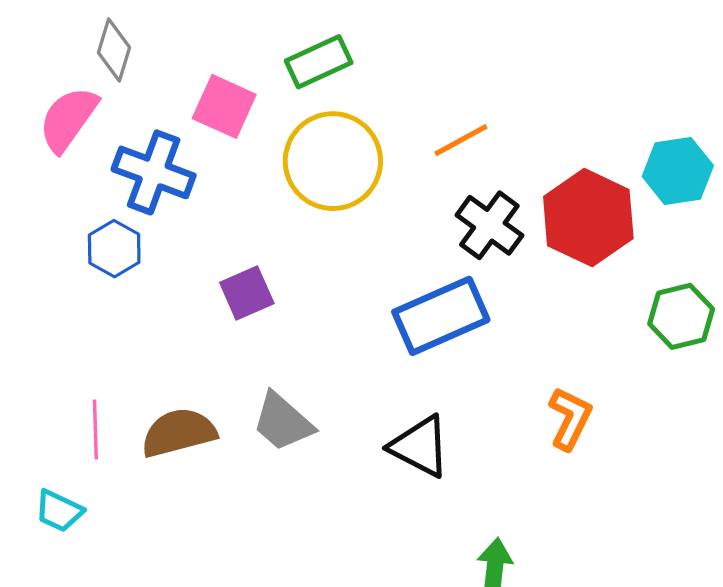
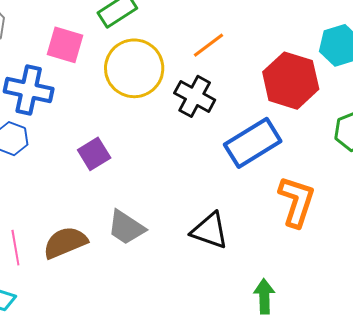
black cross: (489, 225) -> (195, 96), moved
blue rectangle: (441, 316) -> (253, 143), moved
orange L-shape: (570, 418) -> (297, 201), size x1.4

